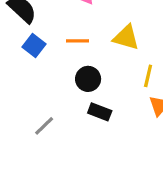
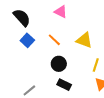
orange line: (78, 41) -> (54, 40), turned 40

